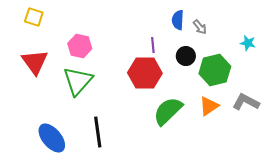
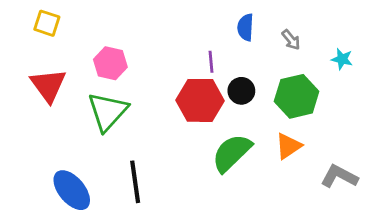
gray arrow: (200, 27) -> (291, 40), moved
black circle: (186, 56) -> (241, 91), moved
gray L-shape: (246, 102) -> (339, 176), moved

